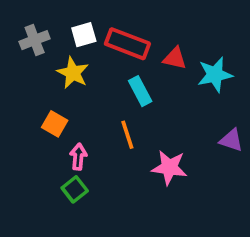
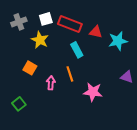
pink arrow: (78, 157) -> (51, 83), moved
green square: (75, 189) -> (19, 104), moved

